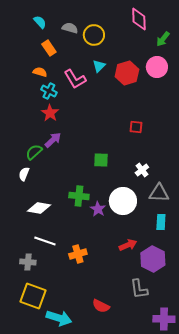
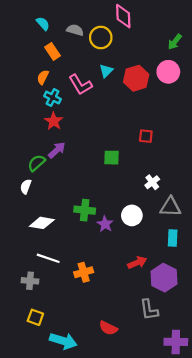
pink diamond: (139, 19) -> (123, 16), moved
orange semicircle: (40, 72) -> (43, 77), turned -80
green square: (101, 160) -> (111, 158), moved
white circle: (123, 201) -> (132, 215), size x0.7
yellow square: (33, 296) -> (35, 317), size x0.6

